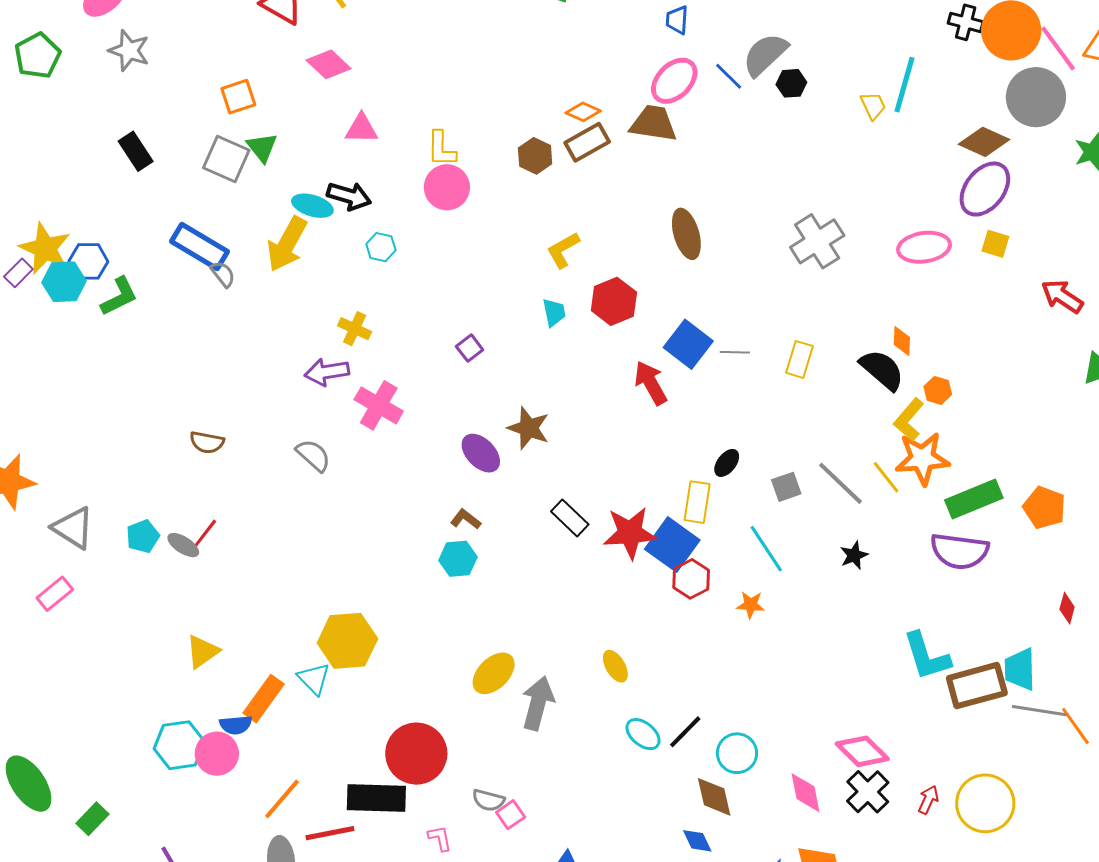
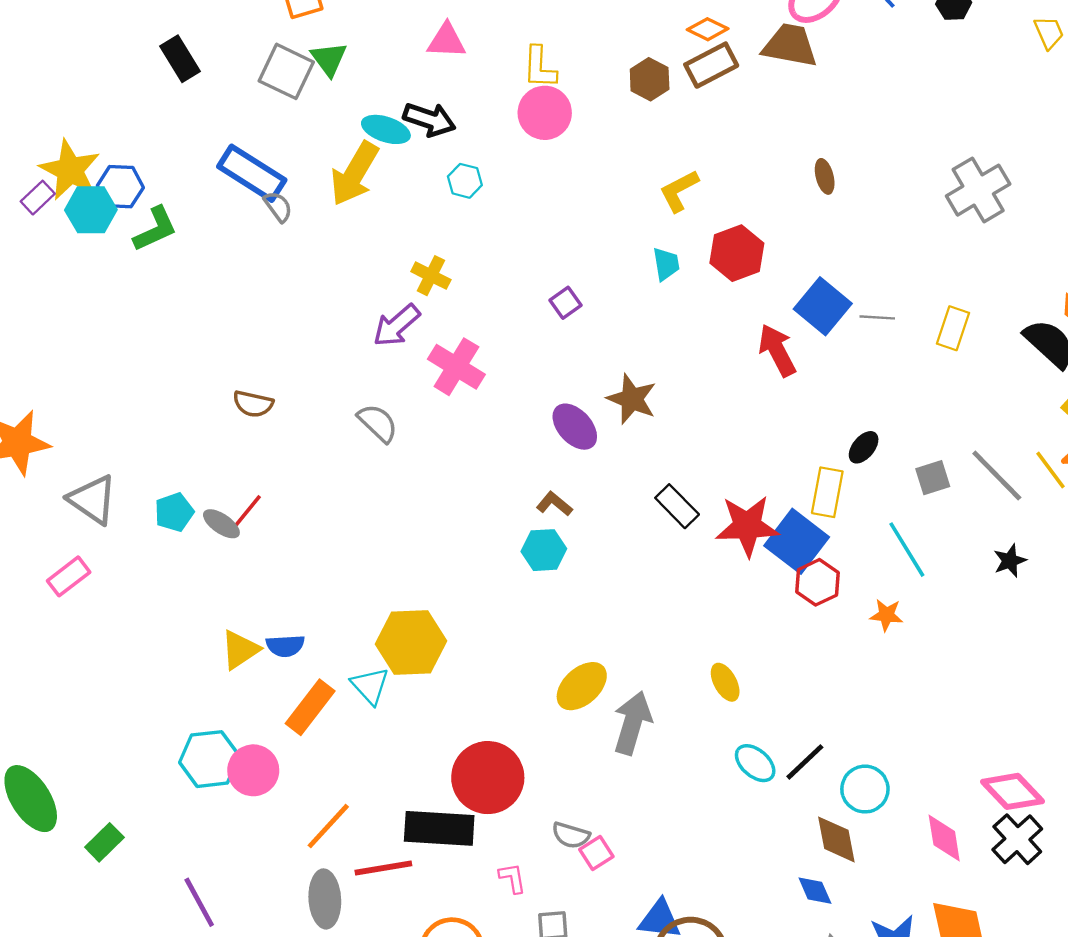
brown ellipse: (686, 234) -> (825, 176), size x0.6
purple arrow: (327, 372) -> (397, 326), turned -33
blue semicircle: (236, 725) -> (285, 646), moved

